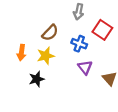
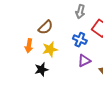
brown semicircle: (50, 33) -> (46, 27), moved
purple triangle: (85, 67) -> (84, 61), turned 40

